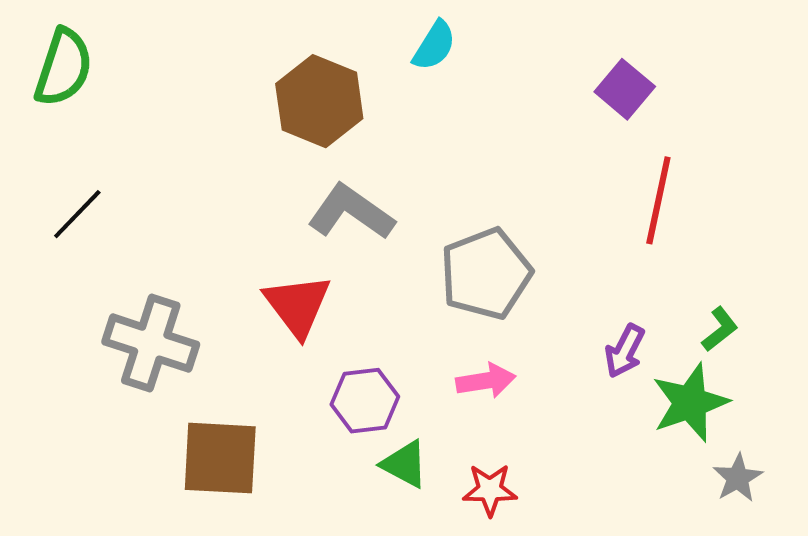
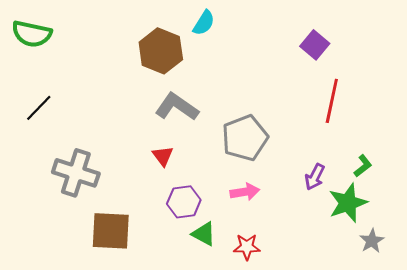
cyan semicircle: (434, 46) -> (204, 23), moved
green semicircle: (63, 67) -> (32, 34), turned 84
red triangle: (297, 305) -> (163, 156), moved, size x0.6

